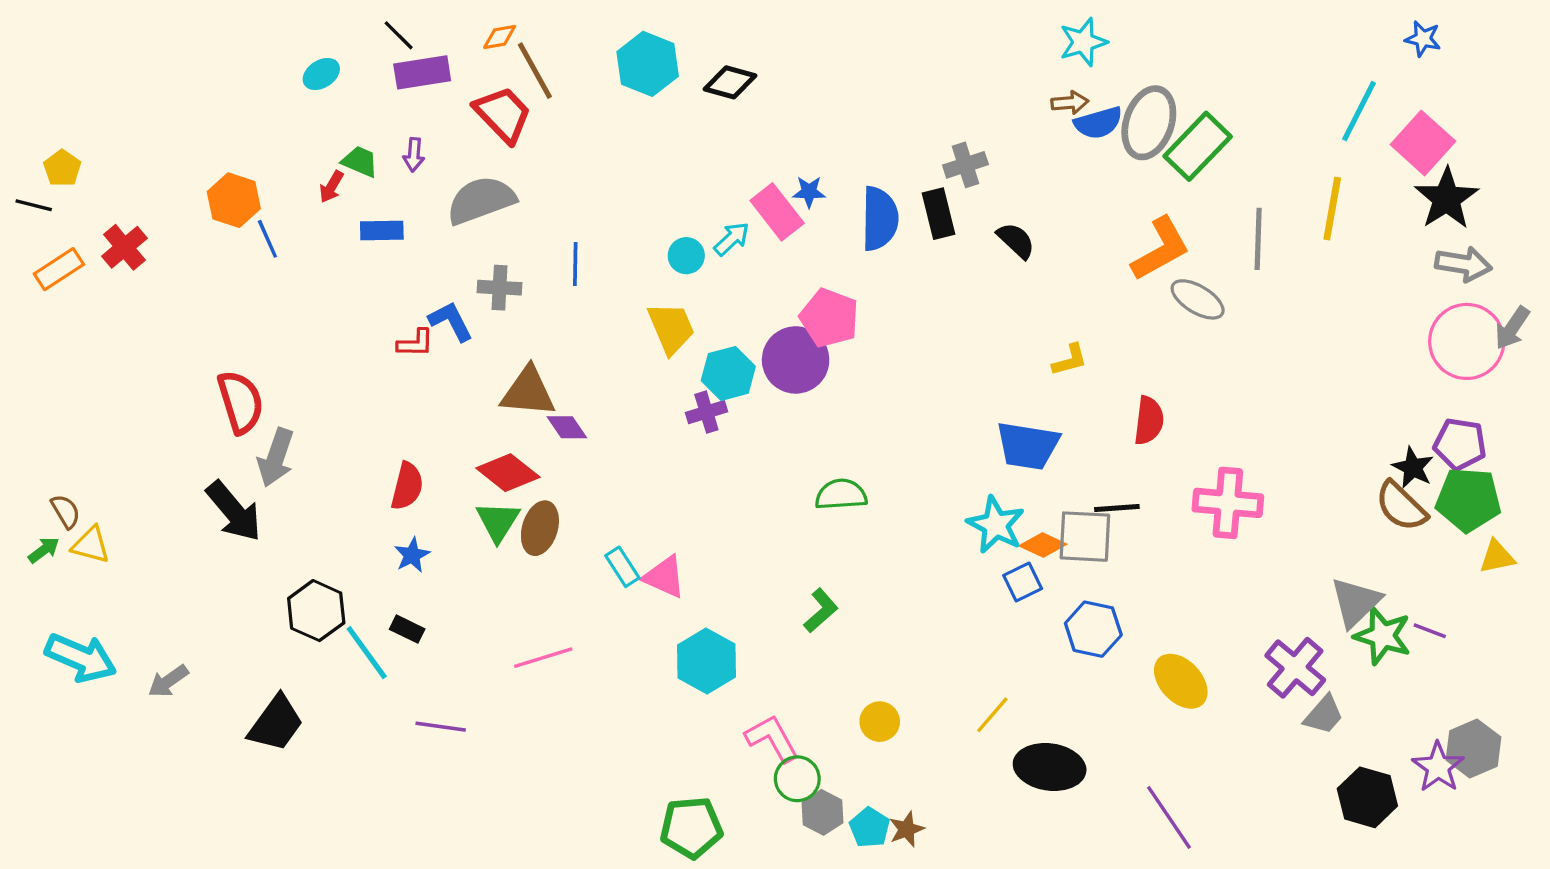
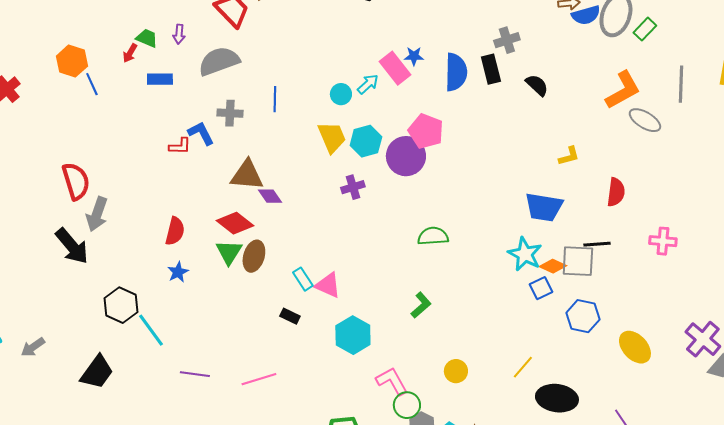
green rectangle: (1198, 146) -> (645, 29), size x0.6
cyan hexagon: (728, 373) -> (366, 141), moved
pink cross: (1228, 503) -> (663, 241), size x0.7
black rectangle: (407, 629) -> (290, 316), moved
pink line: (543, 658) -> (259, 379), moved

